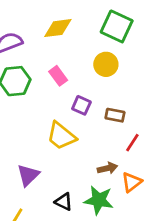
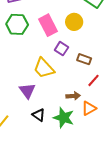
yellow circle: (106, 64) -> (74, 22), moved
pink rectangle: (58, 76) -> (48, 25), size x1.5
purple triangle: (28, 175) -> (27, 91), moved, turned -30

